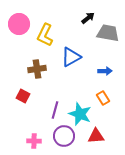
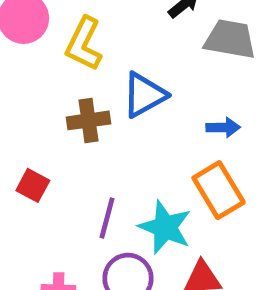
brown cross: (37, 69) -> (88, 120), moved
orange rectangle: (103, 98) -> (219, 190), size x1.6

